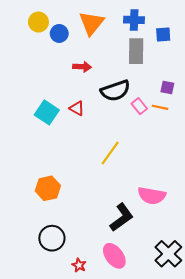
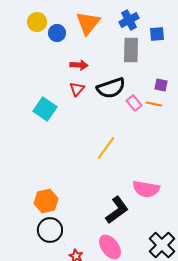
blue cross: (134, 20) -> (129, 20), turned -30
red triangle: (77, 108) -> (77, 89), moved, turned 42
orange hexagon: (48, 188) -> (46, 201), moved

